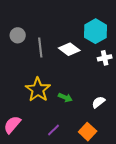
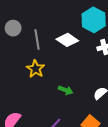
yellow star: (38, 90) -> (35, 69), moved, size x0.7

